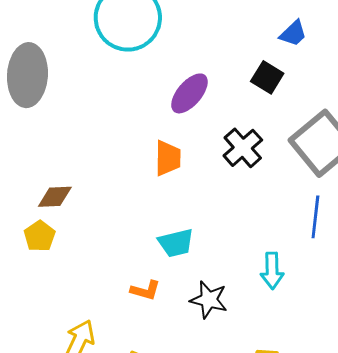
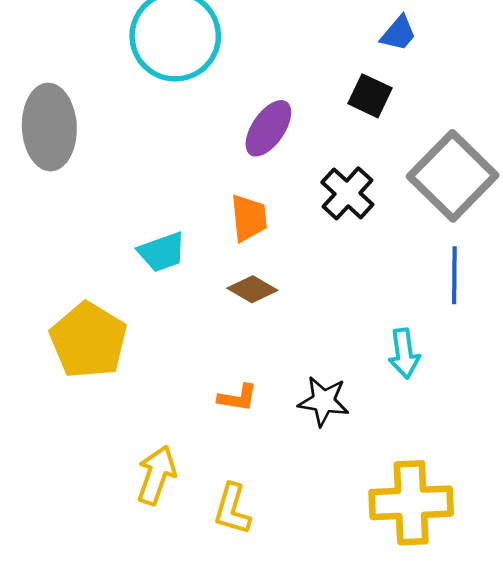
brown diamond: (55, 197) -> (252, 289), moved, turned 39
yellow pentagon: (40, 236) -> (88, 340), size x1.8
cyan trapezoid: (176, 243) -> (162, 252), moved

